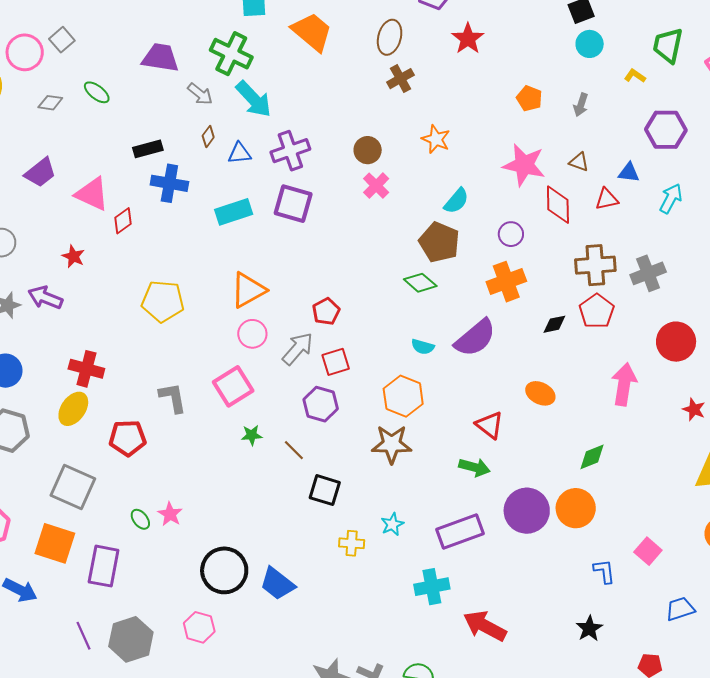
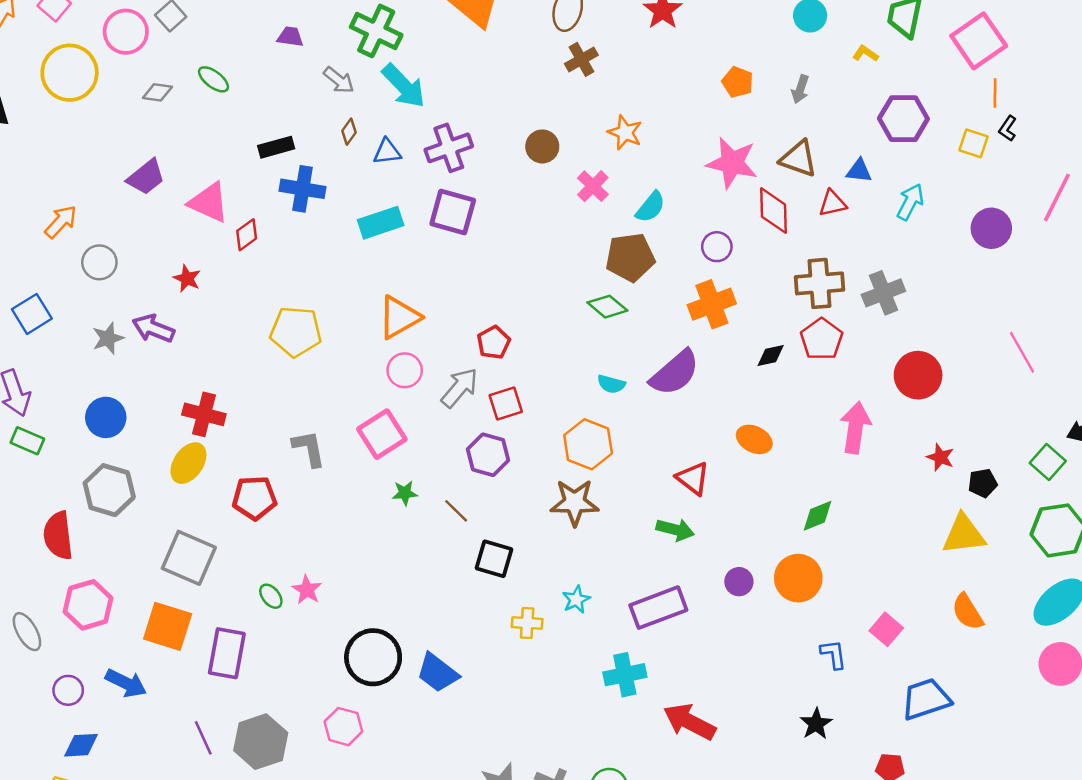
purple trapezoid: (160, 58) -> (290, 37), size x0.6
brown triangle: (579, 162) -> (799, 159), size x1.6
pink cross: (376, 186) -> (593, 186), moved
brown pentagon: (439, 242) -> (630, 257), turned -30
purple circle: (527, 511) -> (739, 582), size x0.5
blue trapezoid: (680, 609) -> (926, 699), size x1.4

